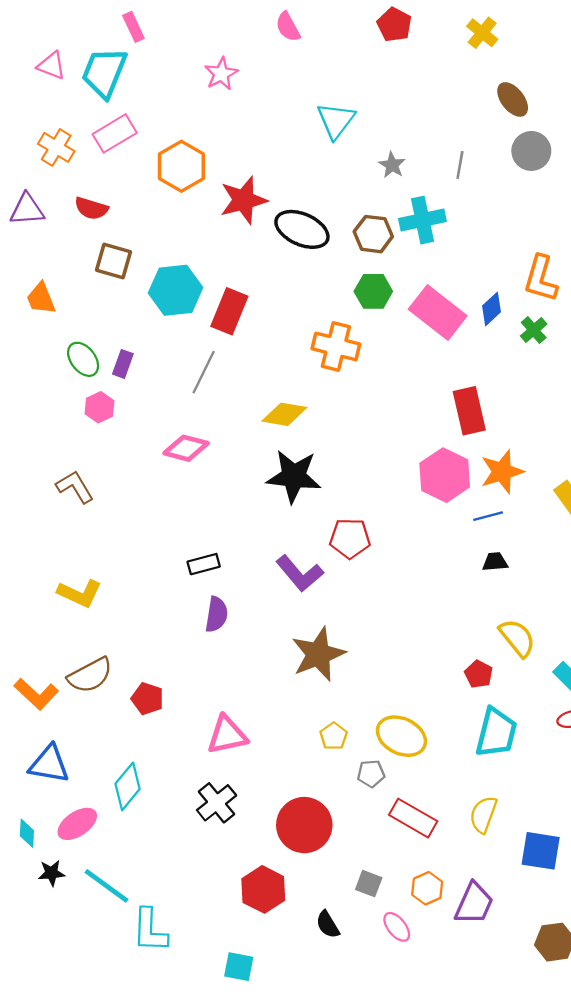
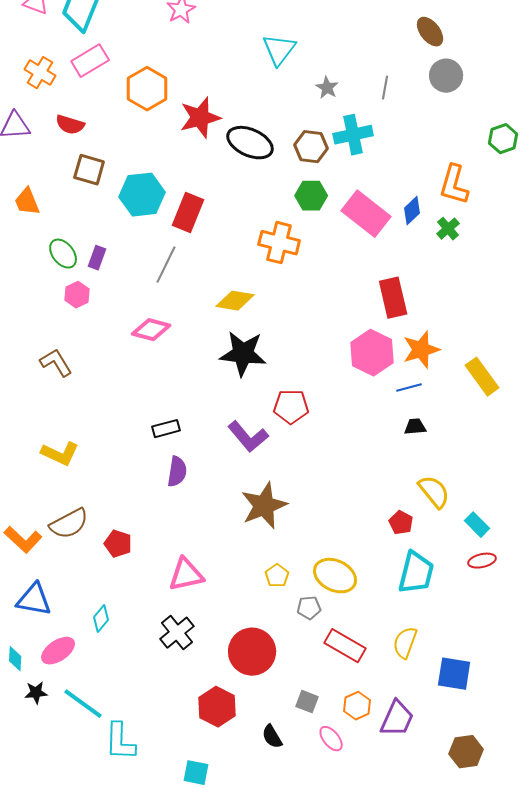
cyan diamond: (128, 786) -> (101, 619), size x0.7

